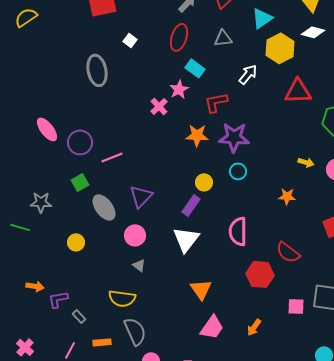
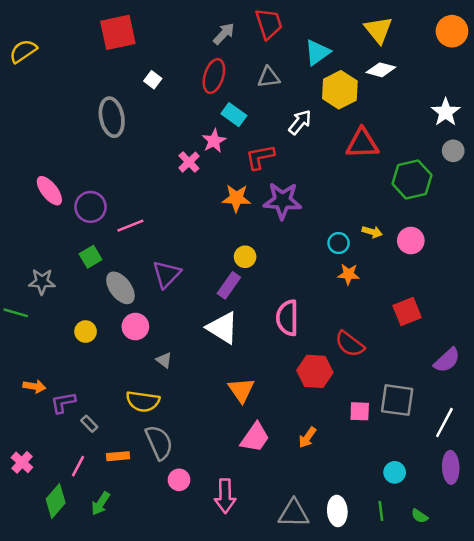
cyan circle: (238, 171) -> (339, 243), moved
pink circle: (135, 235) -> (135, 327), moved
white triangle: (186, 239) -> (223, 328), turned -36

